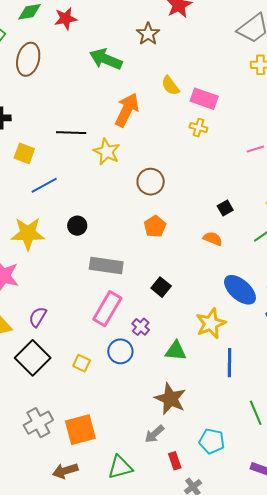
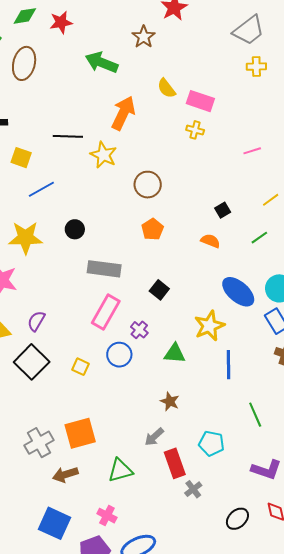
brown star: (170, 399) -> (170, 401), size x0.6
gray cross: (38, 423) -> (39, 443), moved
red rectangle: (175, 461) -> (175, 463), size x1.6

